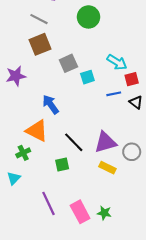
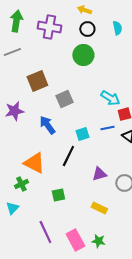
gray line: (39, 19) -> (12, 52), moved, turned -48
cyan square: (87, 77) -> (82, 134), moved
blue arrow: (51, 104) -> (47, 125), moved
black line: (74, 142) -> (68, 156), moved, turned 70
purple triangle: (105, 142) -> (99, 174), size x0.7
yellow rectangle: (107, 168) -> (99, 208), moved

